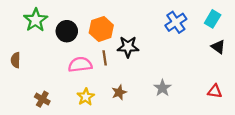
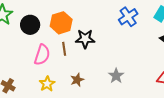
pink semicircle: (80, 65) -> (42, 55), turned 115

